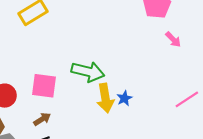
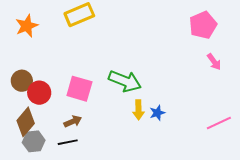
yellow arrow: (105, 98) -> (138, 110), size x0.7

